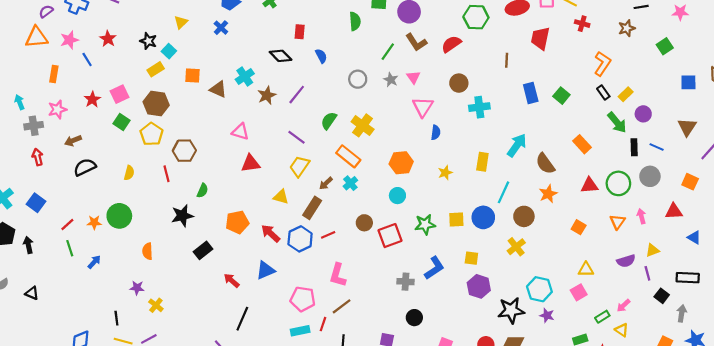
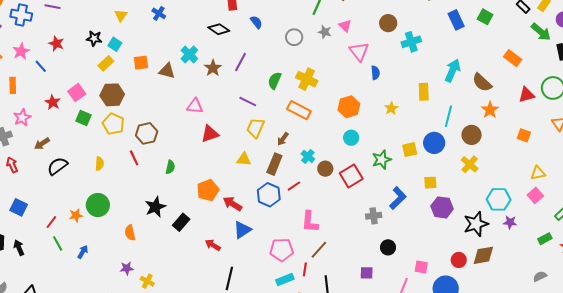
cyan cross: (350, 183) -> (308, 156), moved
black star: (182, 216) -> (155, 207), moved
red arrow: (271, 233) -> (232, 204), moved

